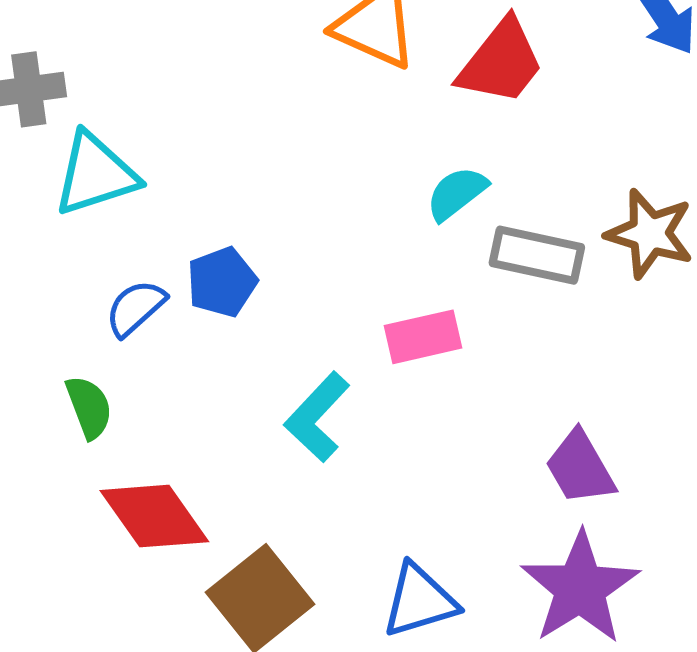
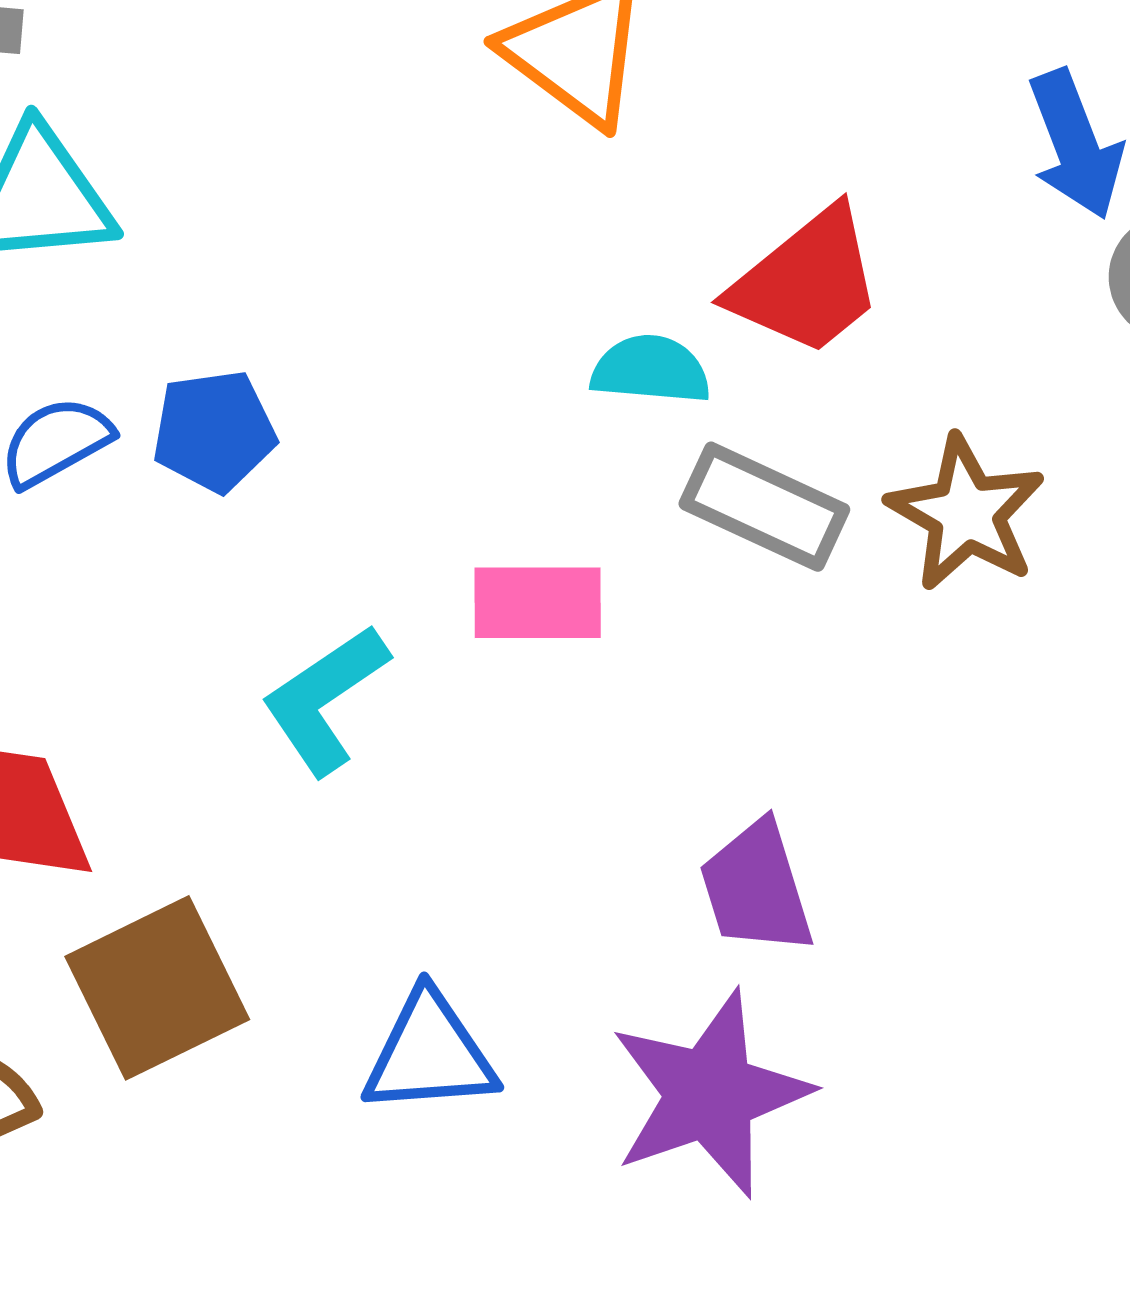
red trapezoid: (501, 62) -> (807, 282), moved
cyan semicircle: (457, 193) -> (651, 370), turned 30

